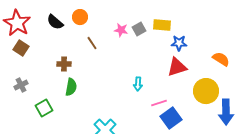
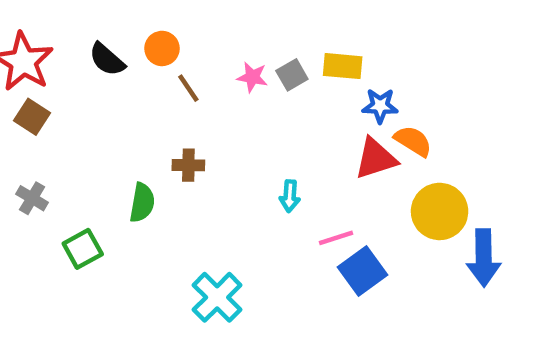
brown line: (92, 43) -> (188, 88), moved
orange semicircle: (221, 59) -> (413, 141), moved
brown cross: (64, 64) -> (188, 165), moved
gray cross: (21, 85) -> (32, 198), turned -32

